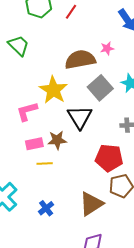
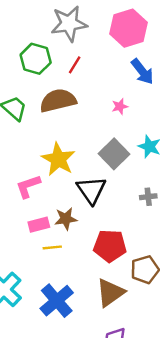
brown semicircle: (80, 60) -> (58, 100), moved
red pentagon: (109, 158) -> (110, 246), moved
blue cross: (46, 208) -> (57, 301), size x1.8

